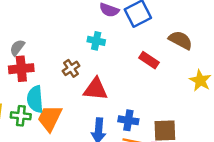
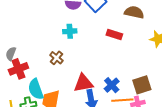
red triangle: (96, 89) -> (83, 83), moved
blue cross: (128, 120) -> (112, 85), turned -35

